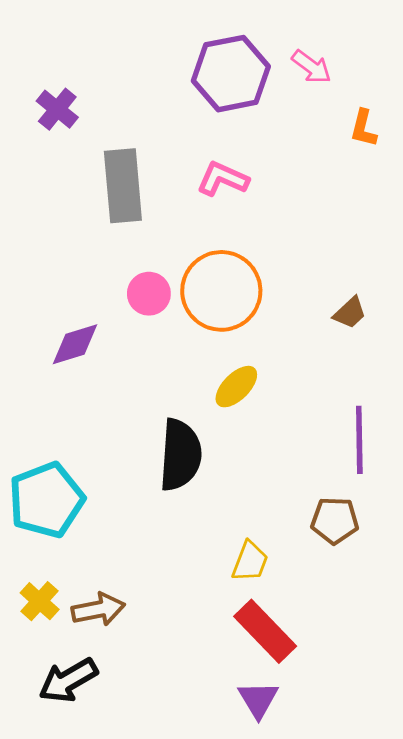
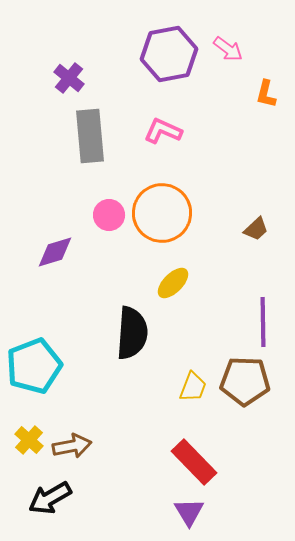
purple cross: (57, 109) -> (69, 78), moved
brown pentagon: (335, 521) -> (245, 381), size x1.4
yellow trapezoid: (250, 562) -> (193, 387), moved

